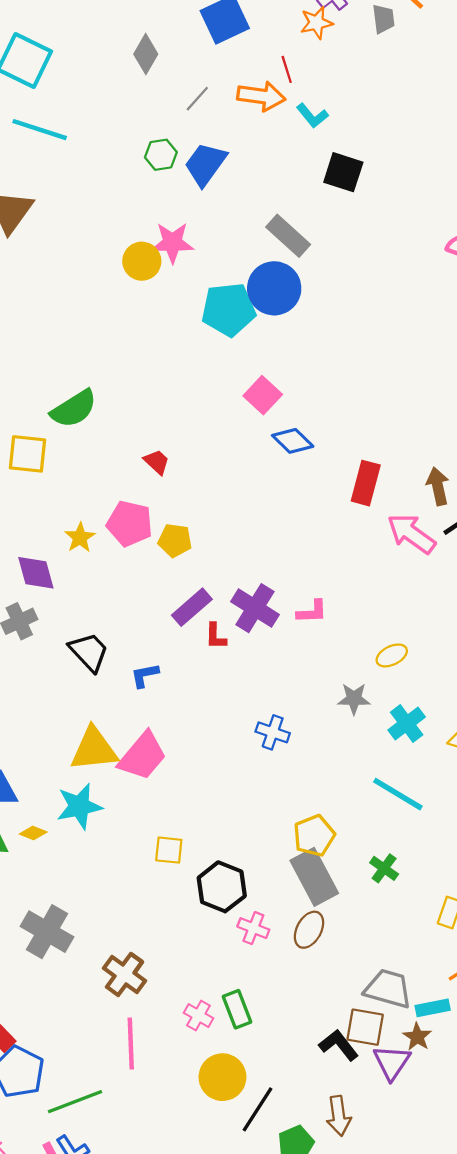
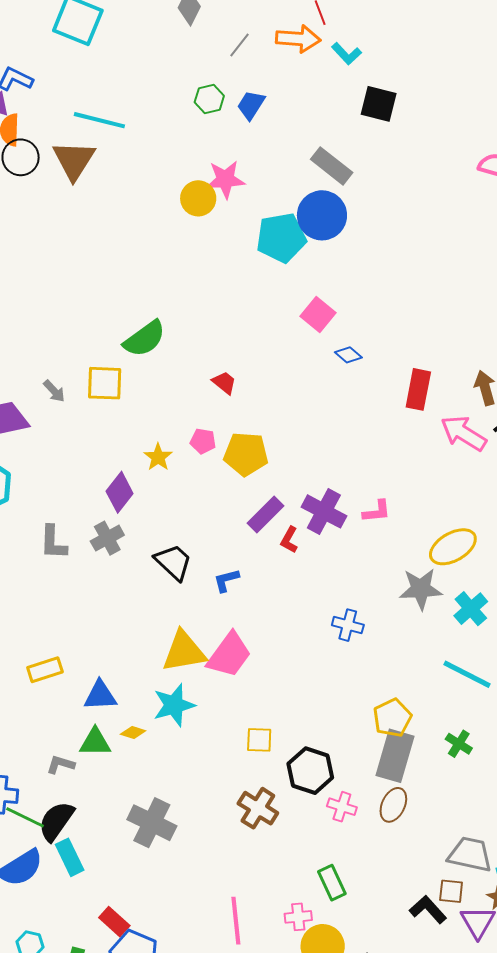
cyan line: (40, 130) -> (99, 120), moved
blue trapezoid: (205, 164) -> (251, 105), size x0.7
blue diamond: (293, 441) -> (348, 355), size x0.7
pink pentagon: (130, 524) -> (203, 441), size x0.6
yellow pentagon: (175, 540) -> (246, 454), size x1.4
purple diamond: (36, 573) -> (120, 492), turned 57
red L-shape: (216, 636) -> (289, 540), turned 32
yellow ellipse: (392, 655) -> (453, 547), size x1.6
gray star: (354, 699) -> (421, 589), size x1.4
gray rectangle: (314, 877) -> (395, 756), turned 48
brown cross: (124, 974) -> (258, 808), moved
pink cross: (198, 1016) -> (298, 917), moved, turned -32
brown square: (365, 1027) -> (451, 891), size x0.7

